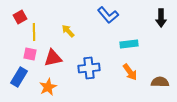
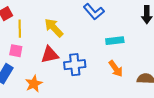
yellow arrow: (68, 31) -> (54, 28), size x1.5
red triangle: (53, 58) -> (50, 55), moved

